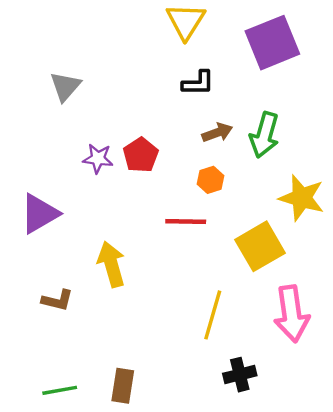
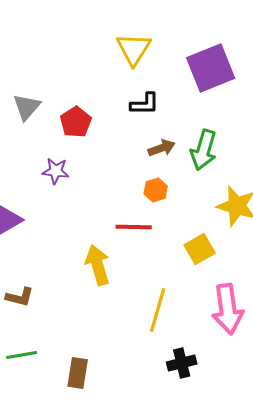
red pentagon: (141, 155) -> (76, 122), moved
yellow square: (260, 246) -> (200, 249), size x0.7
yellow arrow: (111, 264) -> (98, 265), moved
green line: (60, 390) -> (22, 355), moved

